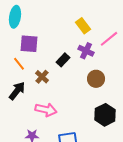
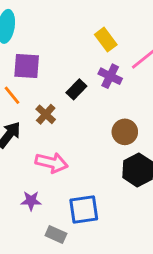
brown circle: (96, 79) -> (125, 132), moved

